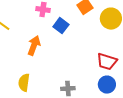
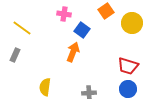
orange arrow: (34, 46) -> (73, 52), moved

